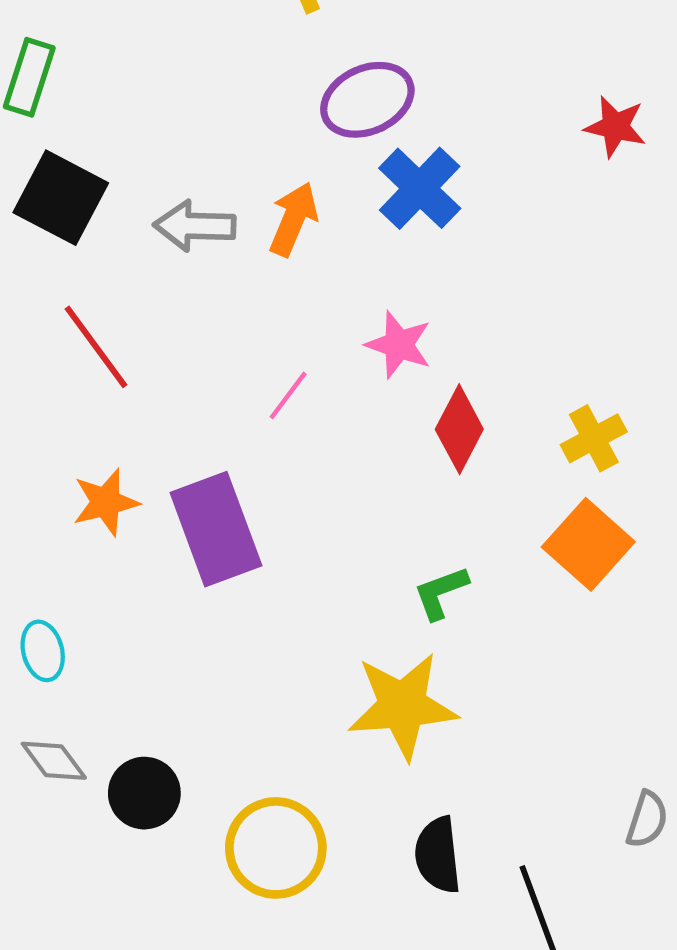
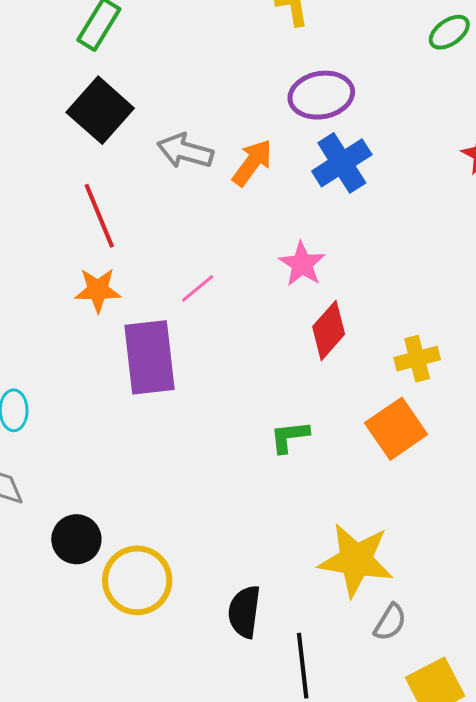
pink line: (288, 395) -> (198, 288), moved
orange star: (106, 502) -> (98, 290), moved
yellow star: (403, 706) -> (356, 560), moved
black circle: (144, 793) -> (76, 539), moved

